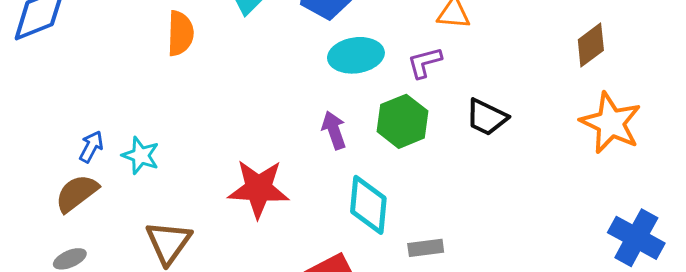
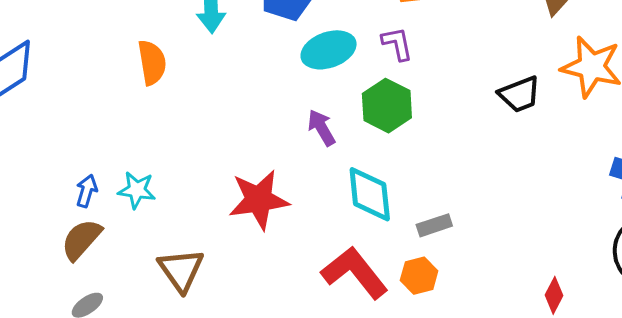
purple L-shape: (425, 62) -> (397, 44), turned 105
black trapezoid: (487, 117) -> (519, 94), moved, turned -36

